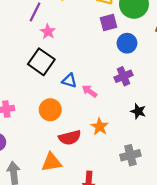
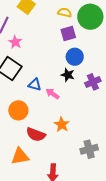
blue circle: (127, 43) -> (75, 57), moved
purple cross: (123, 76) -> (93, 82), moved
black star: (138, 111) -> (68, 75), moved
red semicircle: (70, 138) -> (36, 135), turned 36

